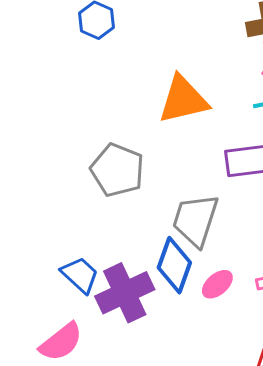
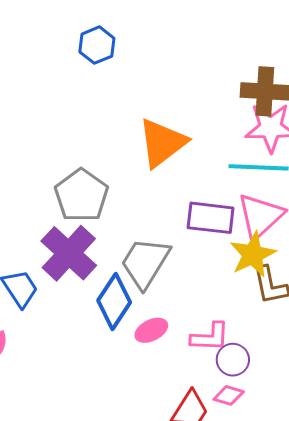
orange triangle: (183, 100) -> (162, 143), turned -38
purple cross: (125, 293) -> (69, 253), moved, turned -36

